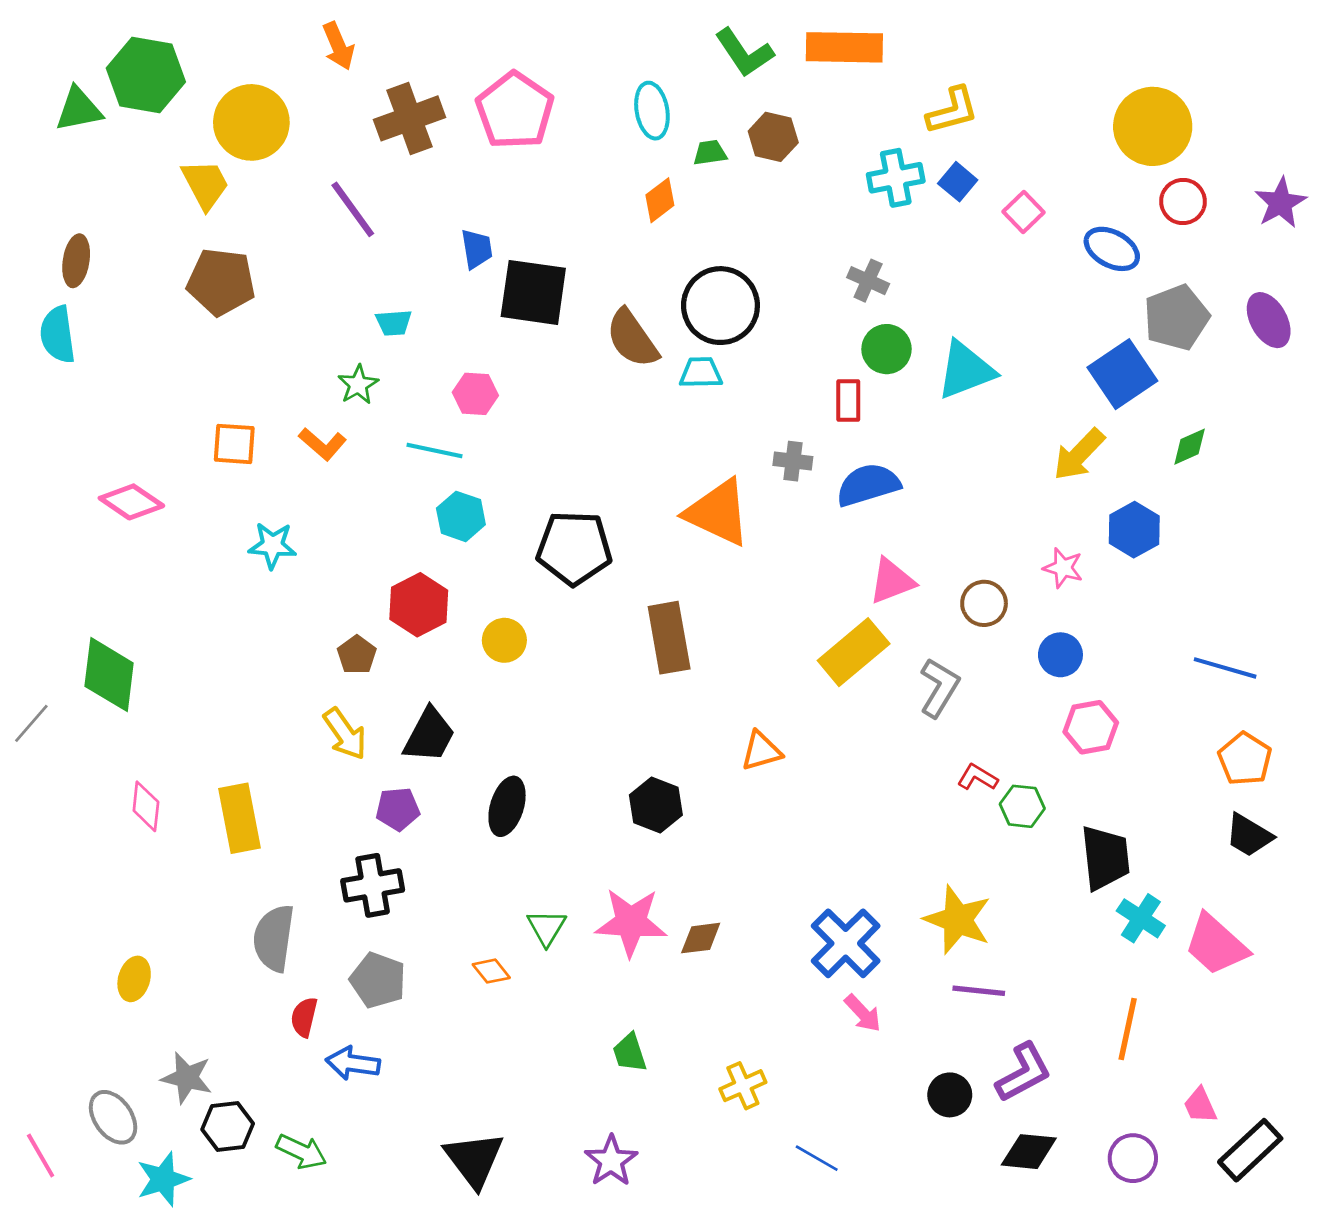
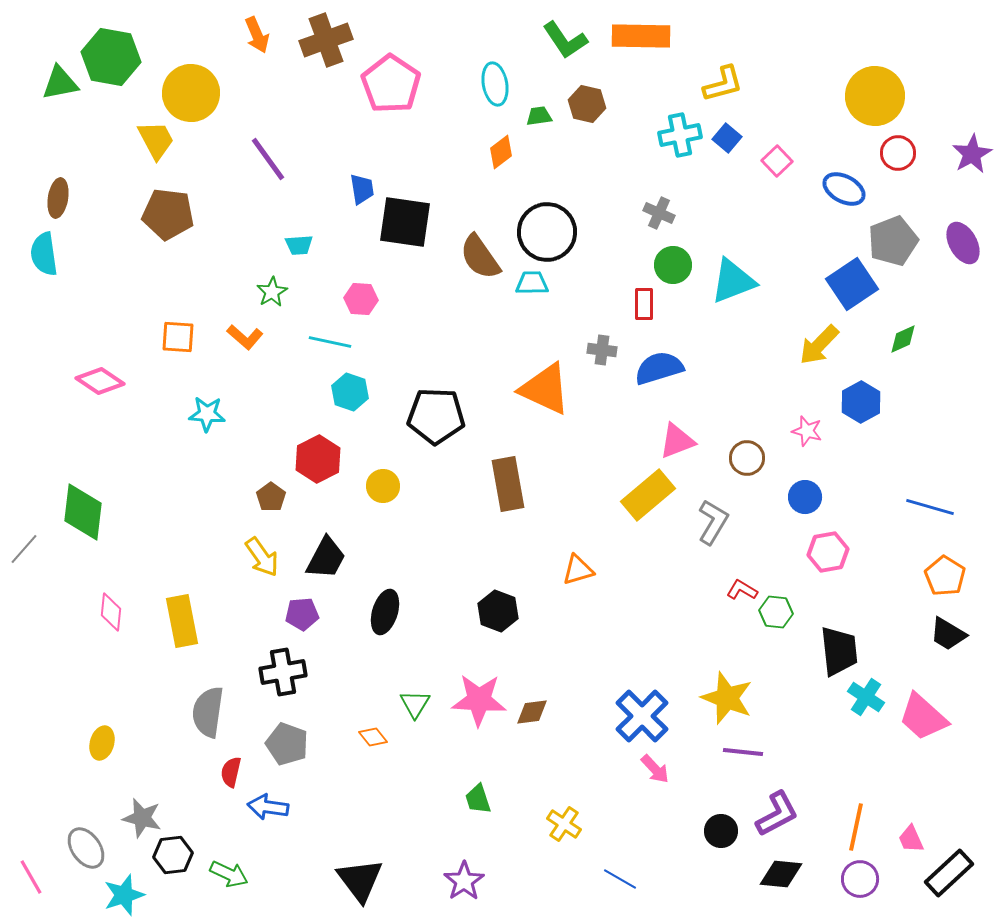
brown cross: (410, 118) -> (326, 40), moved
orange line: (1128, 1029) -> (856, 827), moved
yellow cross: (743, 1086) -> (564, 824), turned -32

